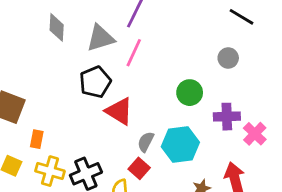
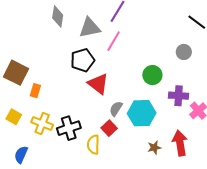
orange rectangle: (37, 139) -> (35, 91), moved

